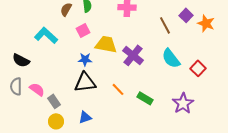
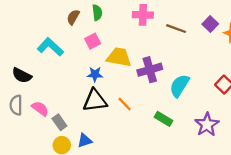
brown line: (165, 25) -> (176, 29), moved, turned -42
purple cross: (133, 55) -> (150, 70), turned 35
cyan semicircle: (171, 58) -> (179, 86), moved, turned 70
orange line: (118, 89) -> (125, 104), moved
blue triangle: (85, 117) -> (85, 141), moved

